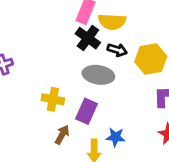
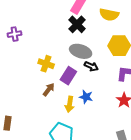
yellow semicircle: (112, 22) -> (109, 15), moved
black arrow: (117, 50) -> (91, 66), moved

